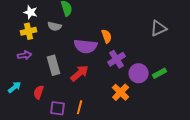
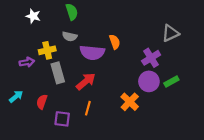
gray semicircle: (55, 26) -> (70, 36), moved
yellow cross: (29, 31) -> (47, 50), moved
purple cross: (117, 59) -> (151, 58), moved
orange line: (80, 107) -> (88, 108), moved

